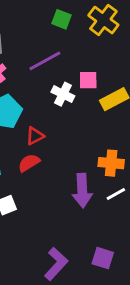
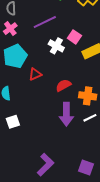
pink square: (88, 80) -> (74, 37), turned 32
red semicircle: (29, 163) -> (63, 85), moved
purple square: (103, 258) -> (86, 167), moved

